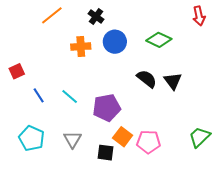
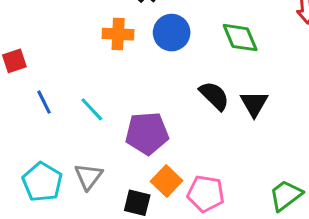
green diamond: (159, 40) -> (240, 38), turned 35
cyan pentagon: (32, 138) -> (42, 182), moved

